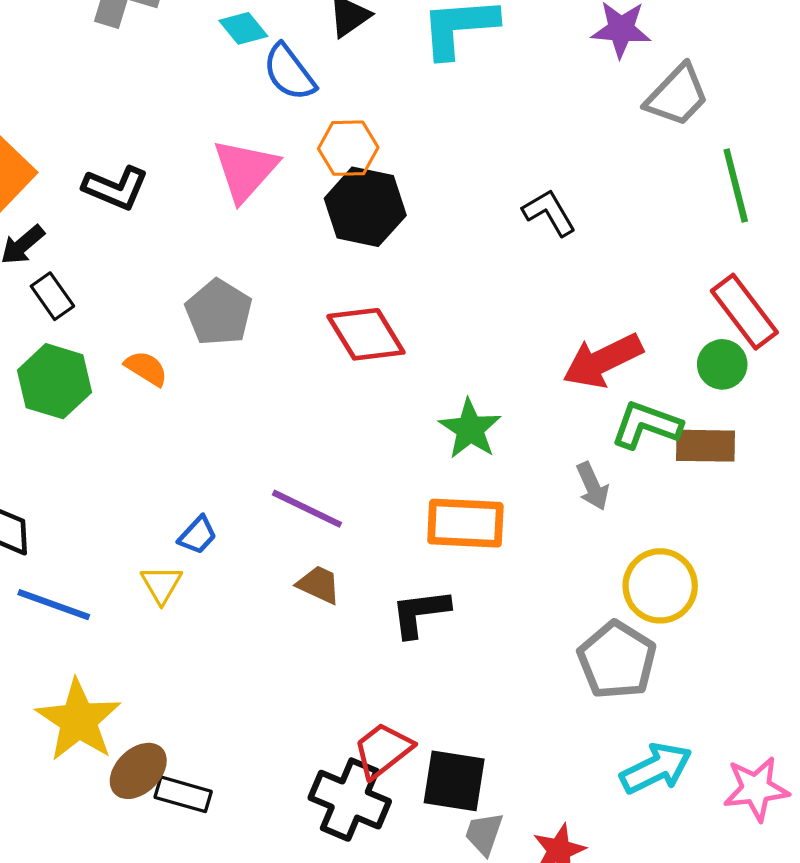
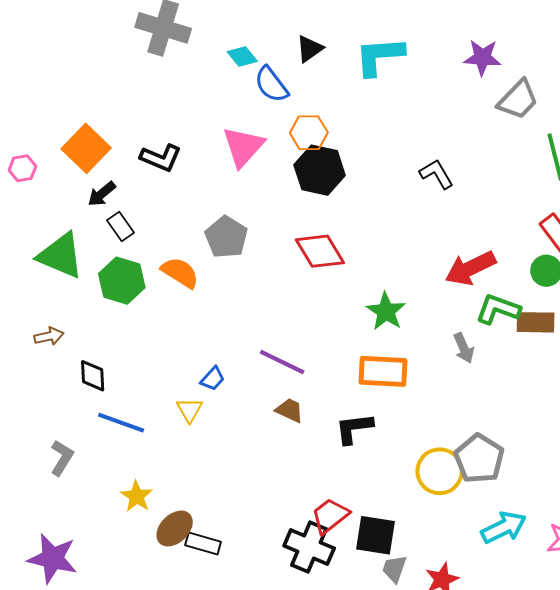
orange semicircle: (146, 368) -> (180, 273), size x1.4
yellow circle: (660, 586) -> (440, 471), moved
yellow star: (78, 720) -> (137, 496), size x0.6

